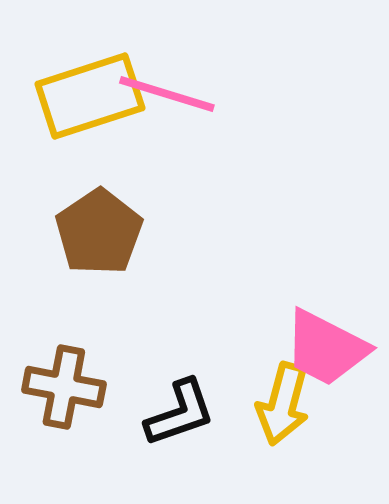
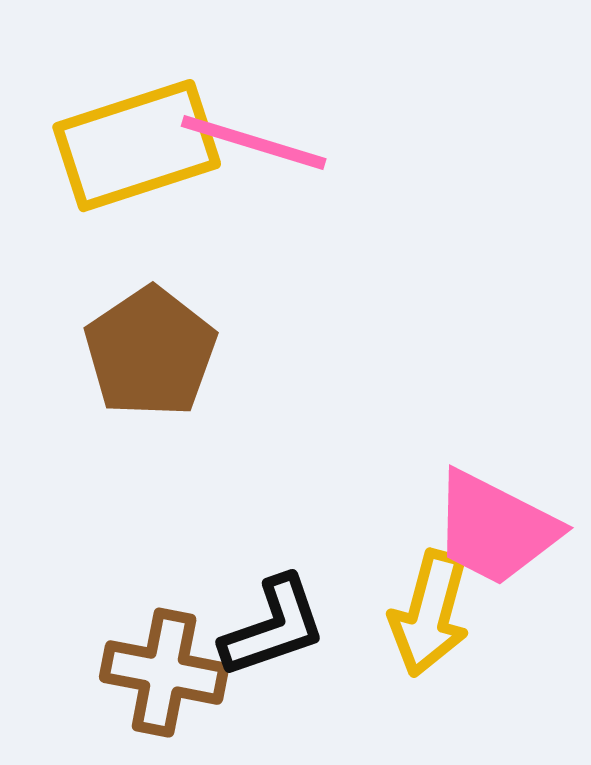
brown cross: (64, 387) -> (164, 673), moved

